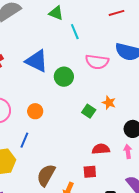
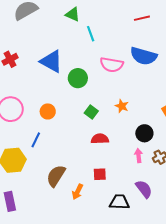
red line: (117, 13) -> (142, 18), moved
green square: (89, 111) -> (91, 112), moved
red semicircle: (101, 149) -> (100, 139), moved

